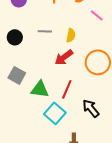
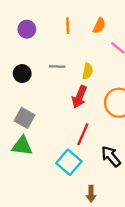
red arrow: (64, 57) -> (79, 97), turned -30
green triangle: (40, 89) -> (22, 146), moved

